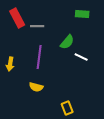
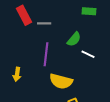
yellow arrow: (10, 64) -> (17, 74), moved
yellow semicircle: (36, 87) -> (61, 81), moved, size x1.6

